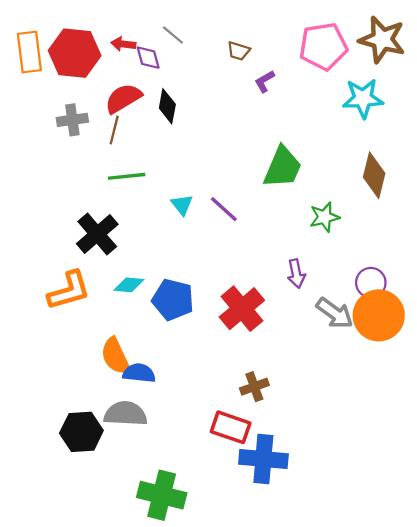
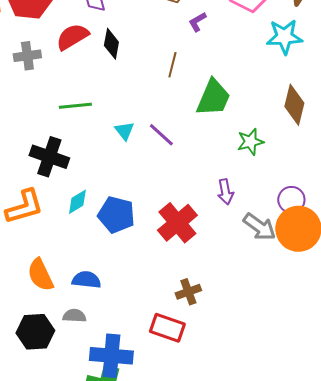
brown line: (114, 130) -> (172, 65), moved
black cross: (97, 234) -> (49, 157), turned -30
cyan diamond: (129, 285) -> (77, 202), turned -36
orange semicircle: (115, 356) -> (40, 275), moved
gray semicircle: (125, 414) -> (74, 316), size x0.6
blue cross: (263, 459) -> (111, 356), moved

